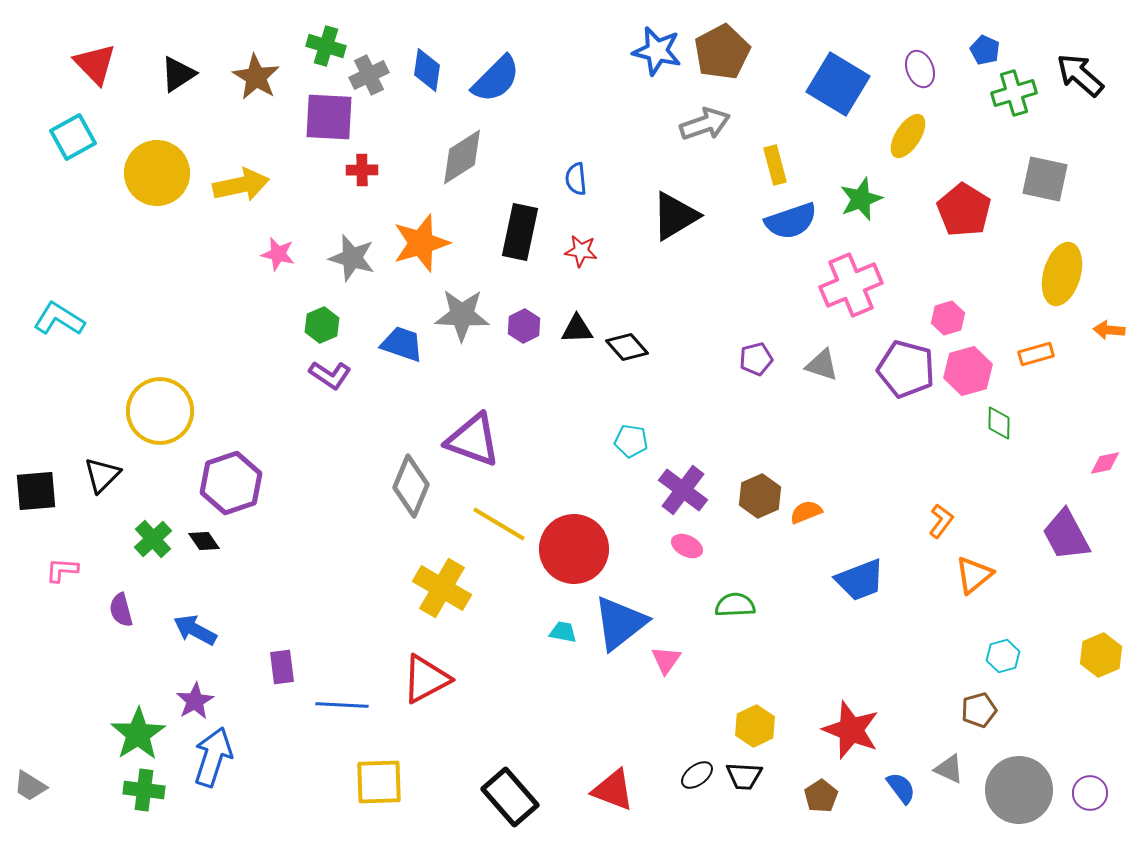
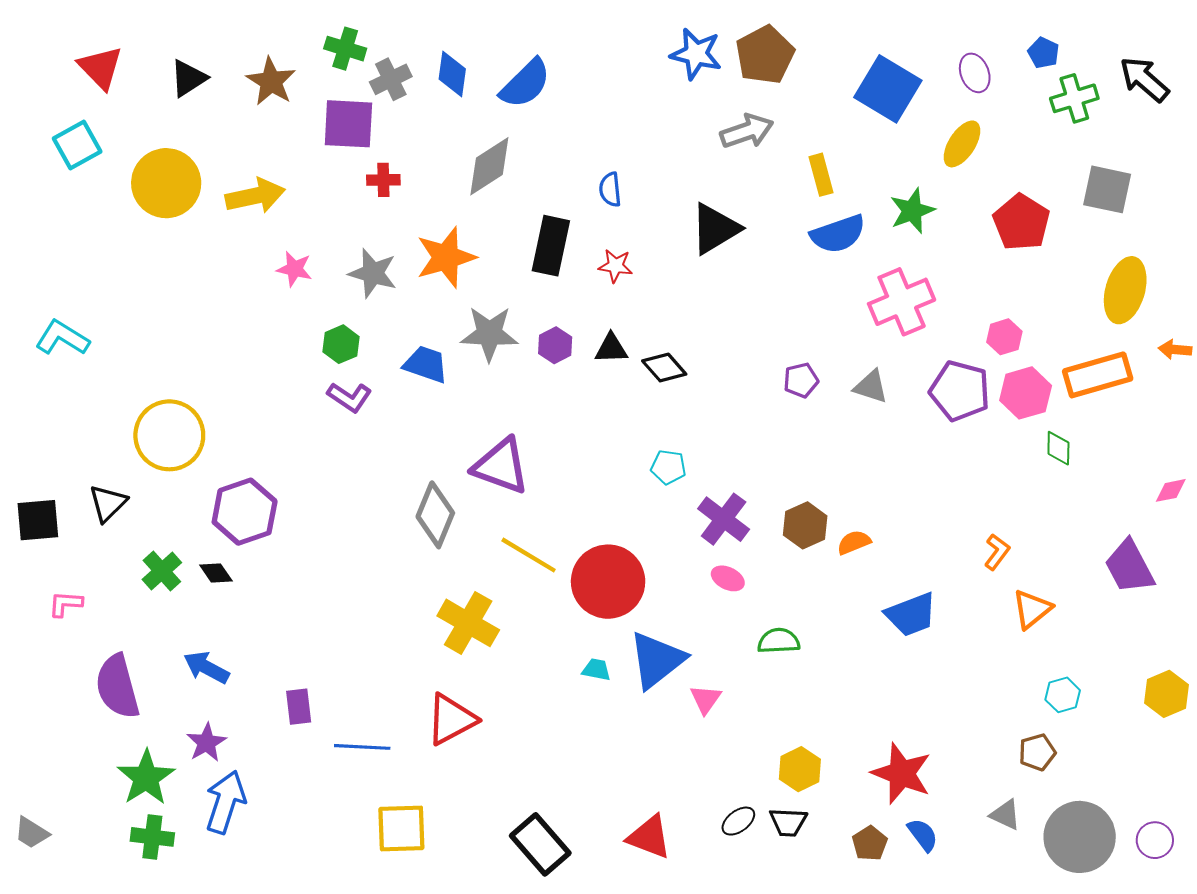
orange rectangle: (1036, 354) -> (1098, 375), size x1.8
purple semicircle: (121, 610) -> (117, 686), moved, size x1.8
blue semicircle: (901, 788) -> (923, 835), moved

